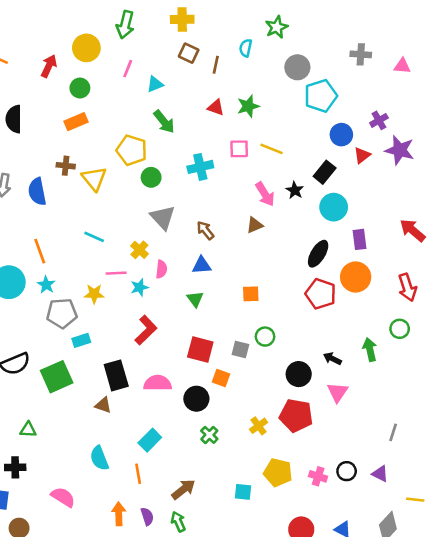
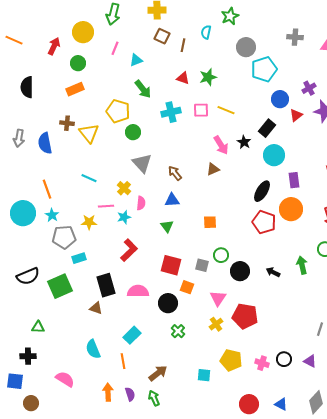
cyan cross: (200, 167) -> (171, 112), moved
black circle: (299, 374) -> (240, 271), moved
pink triangle: (337, 392) -> (218, 298), moved

